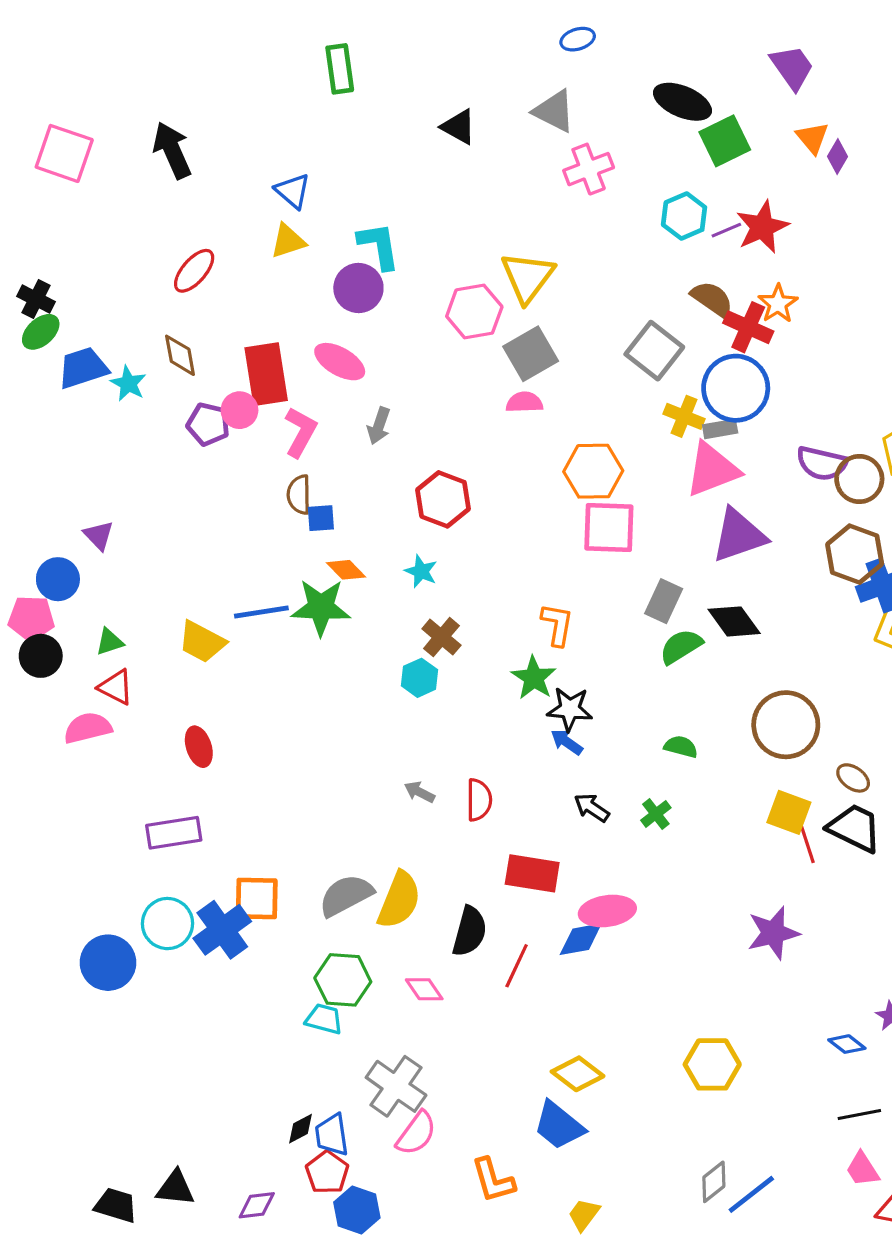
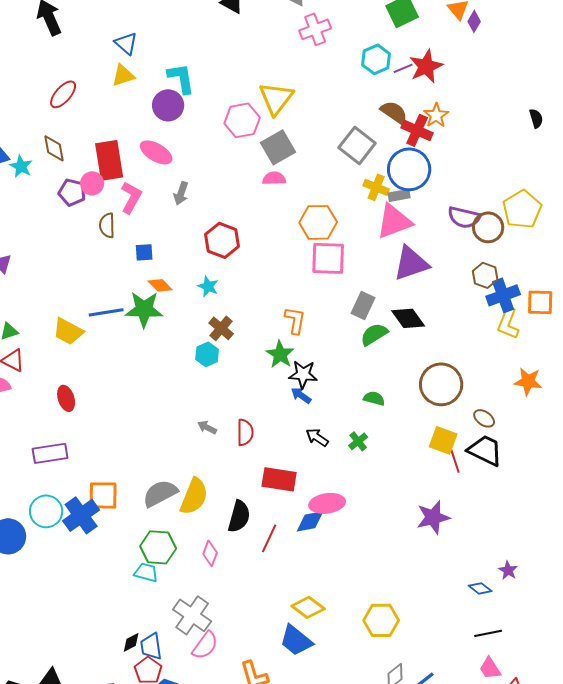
brown semicircle: (299, 495) -> (107, 225), moved
brown hexagon: (855, 554) -> (485, 275), size x0.7
pink diamond: (424, 989) -> (210, 553), turned 55
yellow hexagon: (712, 1064) -> (381, 620), moved

